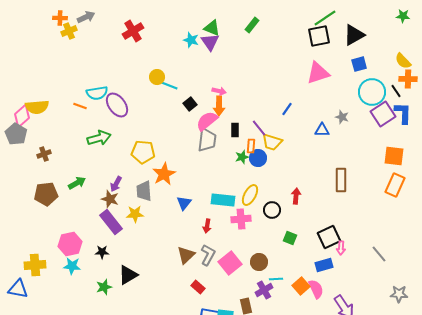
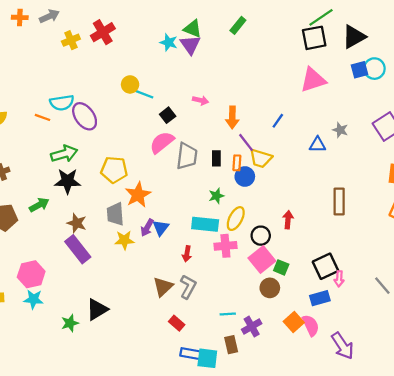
yellow cross: (69, 31) -> (71, 40), moved
cyan circle: (372, 92) -> (374, 69), moved, size x0.7
orange arrow: (219, 106) -> (232, 117), moved
pink semicircle: (207, 121) -> (162, 142), moved
black rectangle: (235, 130) -> (216, 158), moved
green star: (242, 157) -> (216, 196), moved
purple arrow: (116, 184) -> (147, 228), moved
yellow star: (135, 214) -> (124, 240), moved
black star: (102, 252) -> (68, 181), moved, size x1.6
brown circle: (259, 262) -> (270, 288), moved
pink square: (230, 263) -> (262, 259), moved
cyan line: (276, 279) -> (228, 314), moved

